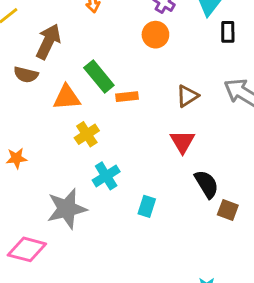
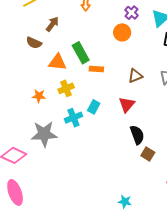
brown arrow: (48, 42) -> (52, 24), size x0.7
orange star: (17, 158) -> (39, 96), moved
cyan rectangle: (147, 206) -> (94, 107), moved

